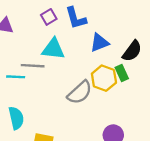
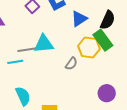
cyan triangle: (53, 49) -> (44, 44), moved
green rectangle: (122, 73) -> (103, 40), size x1.5
gray semicircle: (80, 92) -> (71, 64), size x0.6

